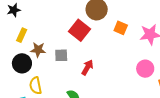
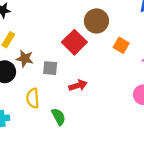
red arrow: (87, 67) -> (78, 85), turned 35
yellow semicircle: (36, 86) -> (33, 98), moved

